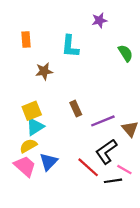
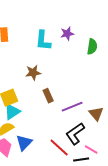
purple star: (99, 20) -> (67, 34), moved
green semicircle: (125, 53) -> (92, 47), turned 42
brown star: (44, 71) -> (33, 73), moved

